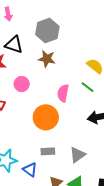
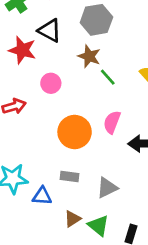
green line: (87, 87) -> (108, 77), moved
pink semicircle: (63, 93) -> (112, 122), moved
blue triangle: (30, 170) -> (42, 196), turned -42

